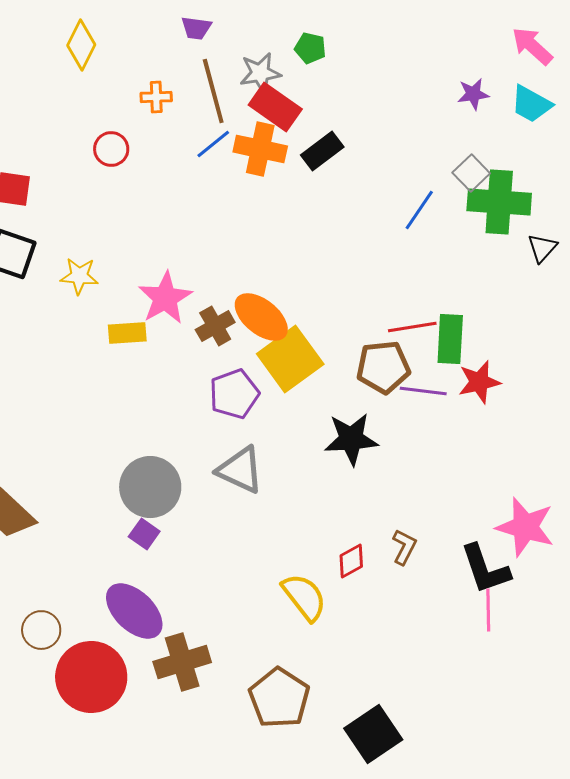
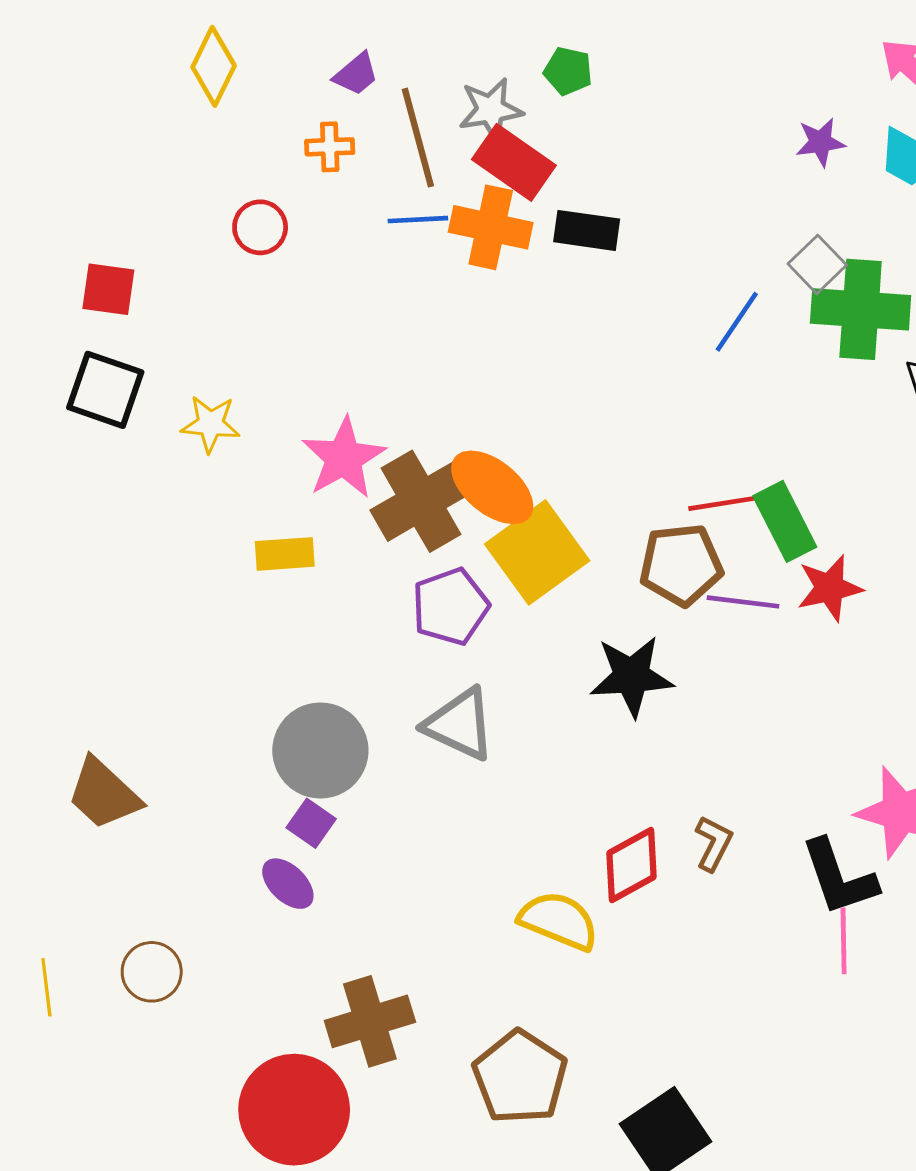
purple trapezoid: (196, 28) -> (356, 74), moved, turned -48
blue line: (213, 144) -> (418, 220), turned 36
black rectangle: (322, 151) -> (587, 230), turned 45
brown cross: (215, 326) -> (421, 501), size x1.6
yellow rectangle: (127, 333) -> (285, 554), moved
green rectangle: (450, 339) -> (785, 521), turned -30
red diamond: (351, 561) -> (632, 865), size x1.4
yellow semicircle: (304, 597) -> (559, 921), turned -30
purple ellipse: (134, 611) -> (288, 884), moved, size x0.6
red circle: (91, 677) -> (294, 1110), moved

